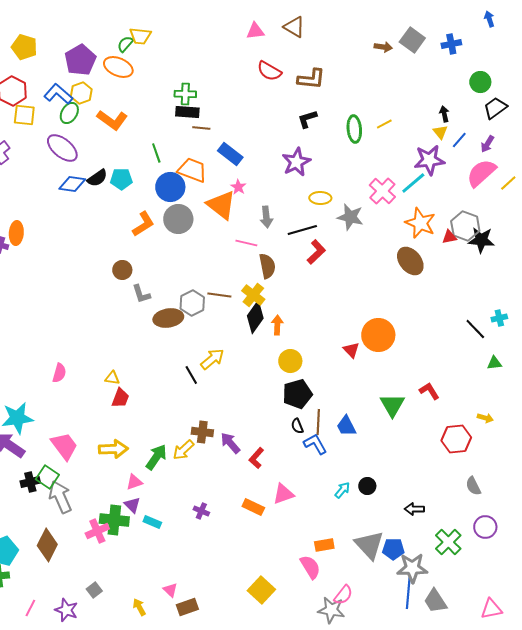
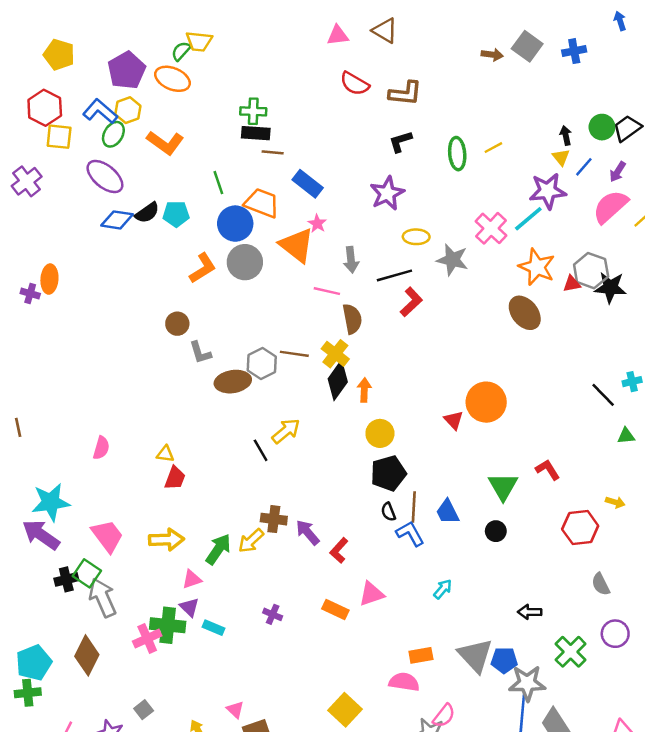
green circle: (480, 82) -> (602, 127), moved
black circle: (367, 486) -> (496, 531), moved
pink semicircle: (310, 567) -> (404, 682), turned -50

